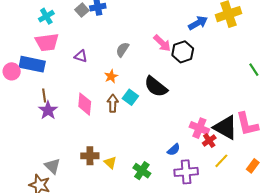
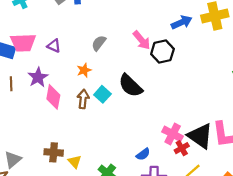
pink trapezoid: (47, 42) -> (23, 43), moved
purple star: (48, 110) -> (38, 77), moved
gray triangle: (52, 166) -> (13, 160), turned 30

